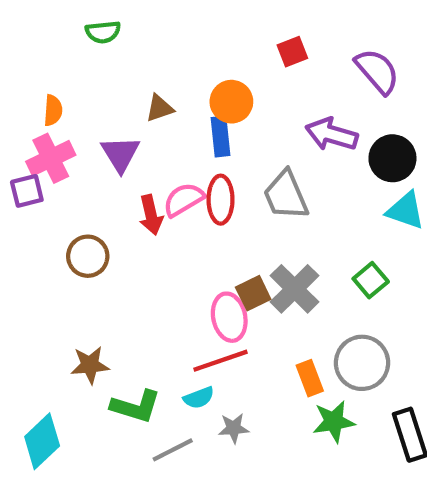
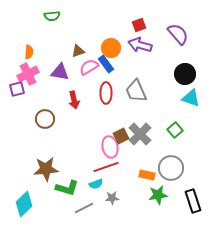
purple arrow: (332, 134) -> (140, 45), moved
blue rectangle: (221, 136) -> (106, 64), turned -30
purple triangle: (120, 154) -> (60, 72), turned -48
pink semicircle: (184, 200) -> (89, 67), moved
brown star: (90, 365) -> (46, 169), size x1.4
orange rectangle: (310, 378) -> (147, 175), turned -56

